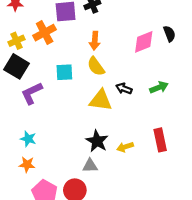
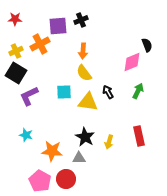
pink diamond: (144, 42) -> (132, 62), moved
cyan square: (64, 72) -> (64, 92), moved
green arrow: (159, 87) -> (138, 91), turned -42
black arrow: (124, 89) -> (108, 92), turned 40
yellow arrow: (125, 147) -> (109, 142), turned -56
orange star: (27, 164) -> (52, 151), moved, size x1.5

